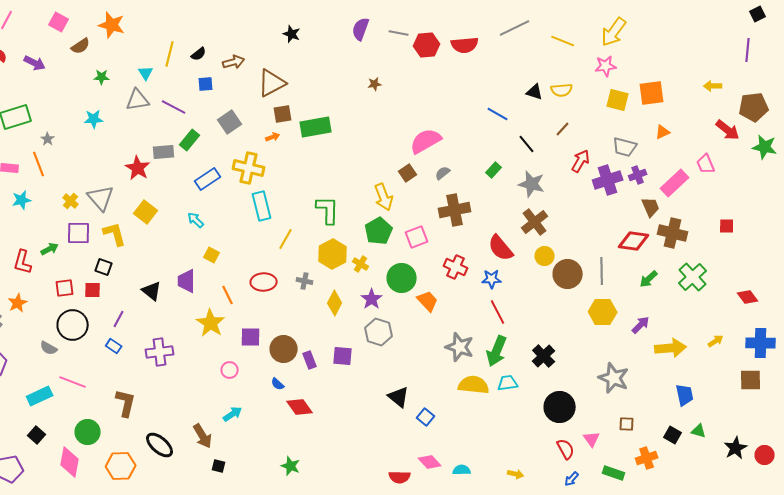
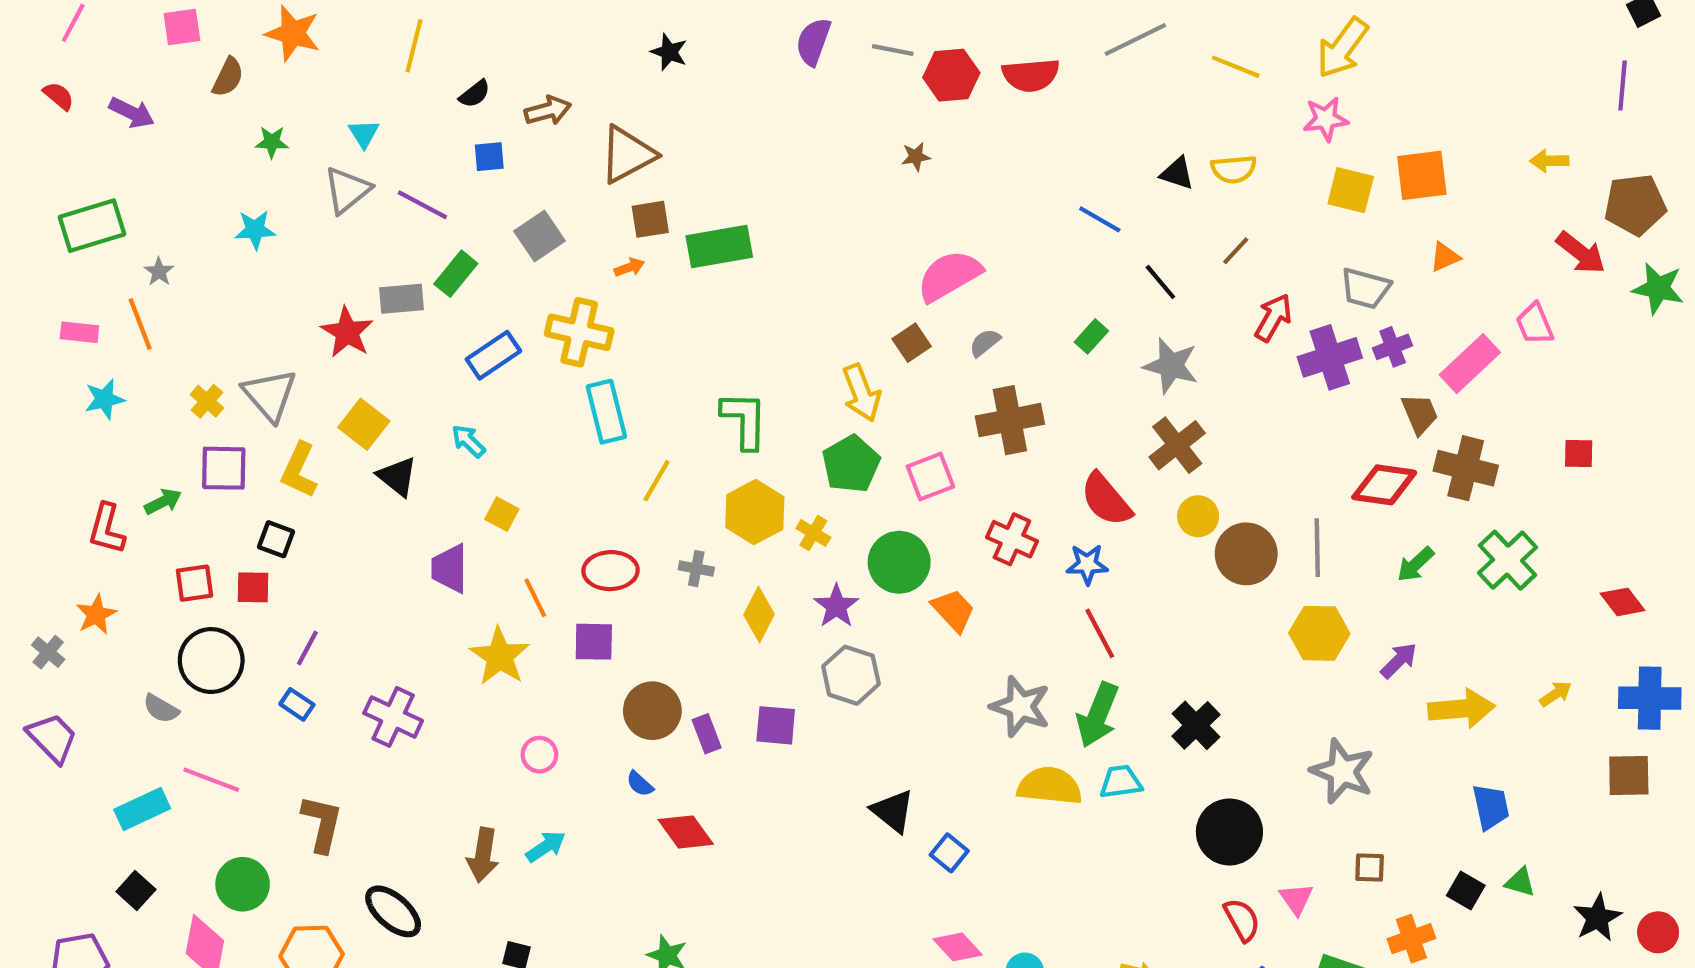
pink square: (59, 22) -> (182, 27), turned -36
brown semicircle: (81, 46) -> (228, 77), turned -30
yellow line: (170, 54) -> (414, 46), moved
brown star: (375, 84) -> (916, 157), moved
gray triangle: (138, 100) -> (347, 190), turned -30
yellow L-shape: (115, 234) -> (299, 470), turned -140
black triangle: (152, 291) -> (397, 477), moved
purple square: (251, 337) -> (594, 642), moved
purple cross: (160, 352) -> (393, 717), turned 32
brown arrow: (203, 436) -> (483, 855), moved, turned 40

